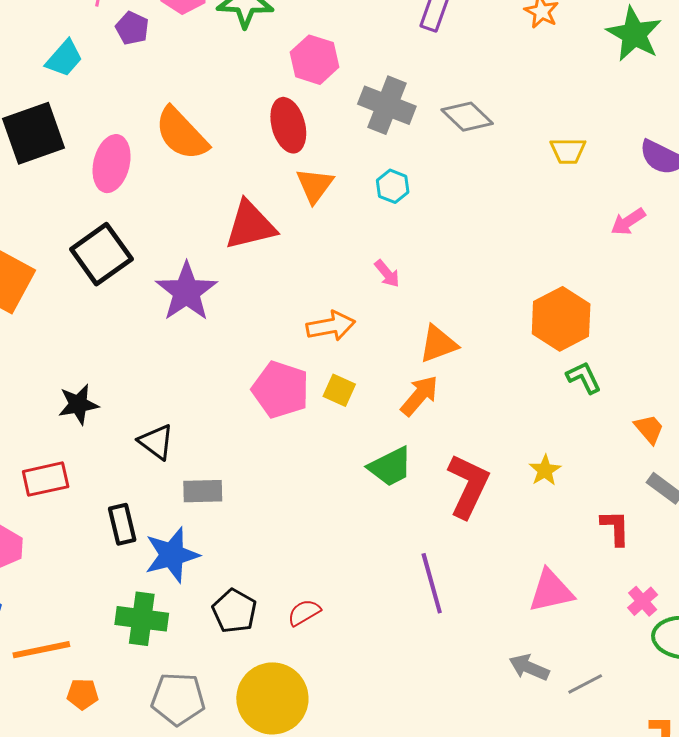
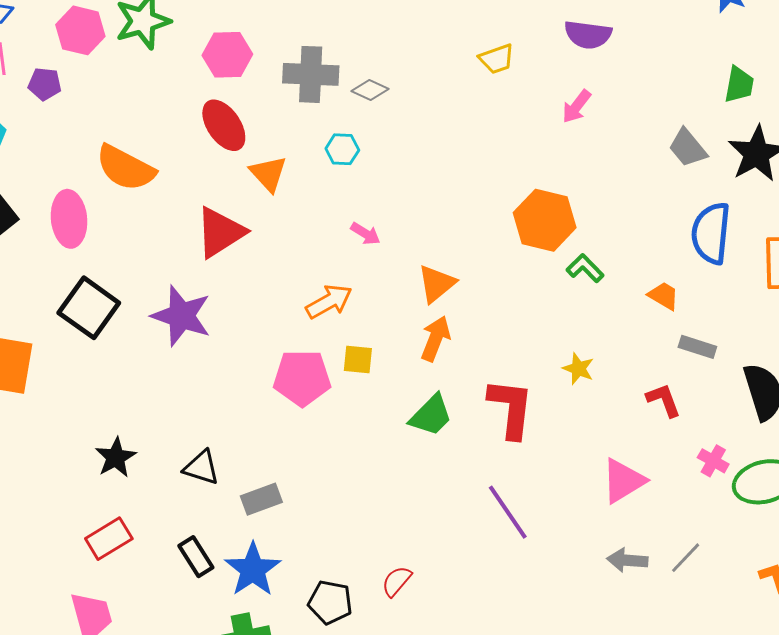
gray diamond: (467, 117) -> (370, 90), moved, size x0.7

